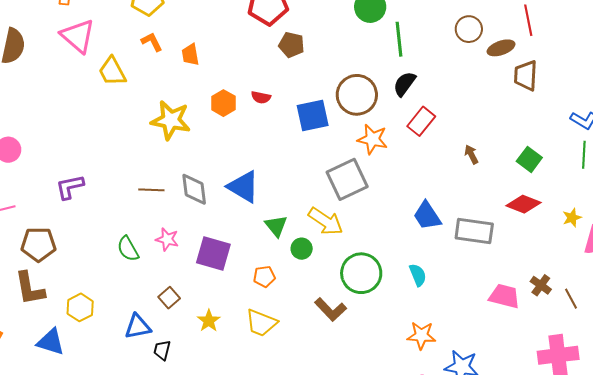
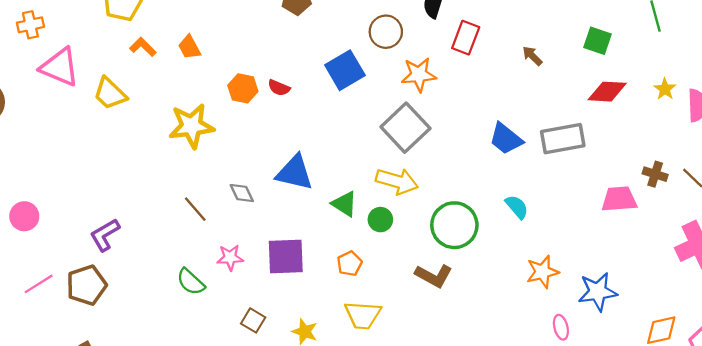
brown circle: (357, 95) -> (386, 32), size x0.7
red semicircle: (261, 97) -> (279, 88), moved, turned 30
gray diamond: (194, 189) -> (242, 193), size x0.7
brown line: (151, 190) -> (195, 209), turned 65
brown pentagon: (38, 244) -> (87, 285), moved

